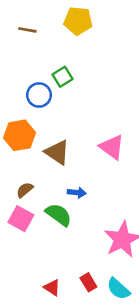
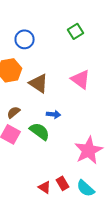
green square: (62, 77) -> (76, 31), moved
red triangle: (52, 288) -> (44, 187), moved

